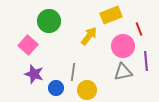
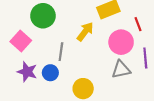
gray line: (73, 72) -> (61, 52), moved
blue circle: (56, 88) -> (50, 73), moved

